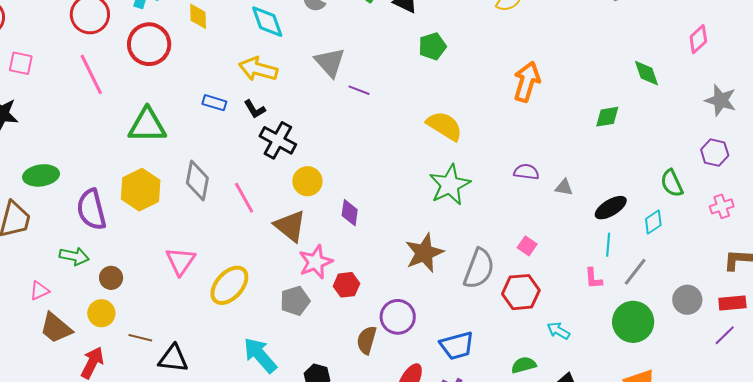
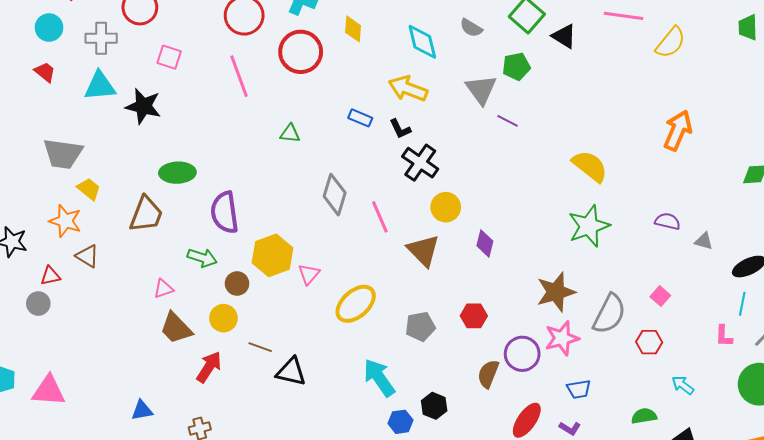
green pentagon: (432, 46) -> (516, 67), moved
green triangle: (147, 125) -> (290, 133), size x0.5
yellow hexagon: (141, 190) -> (273, 255), moved
pink triangle: (180, 261) -> (309, 274), size x0.7
pink star: (316, 262) -> (562, 338), moved
red hexagon: (521, 292) -> (649, 342), size x0.7
blue trapezoid: (457, 346) -> (579, 389), size x0.7

